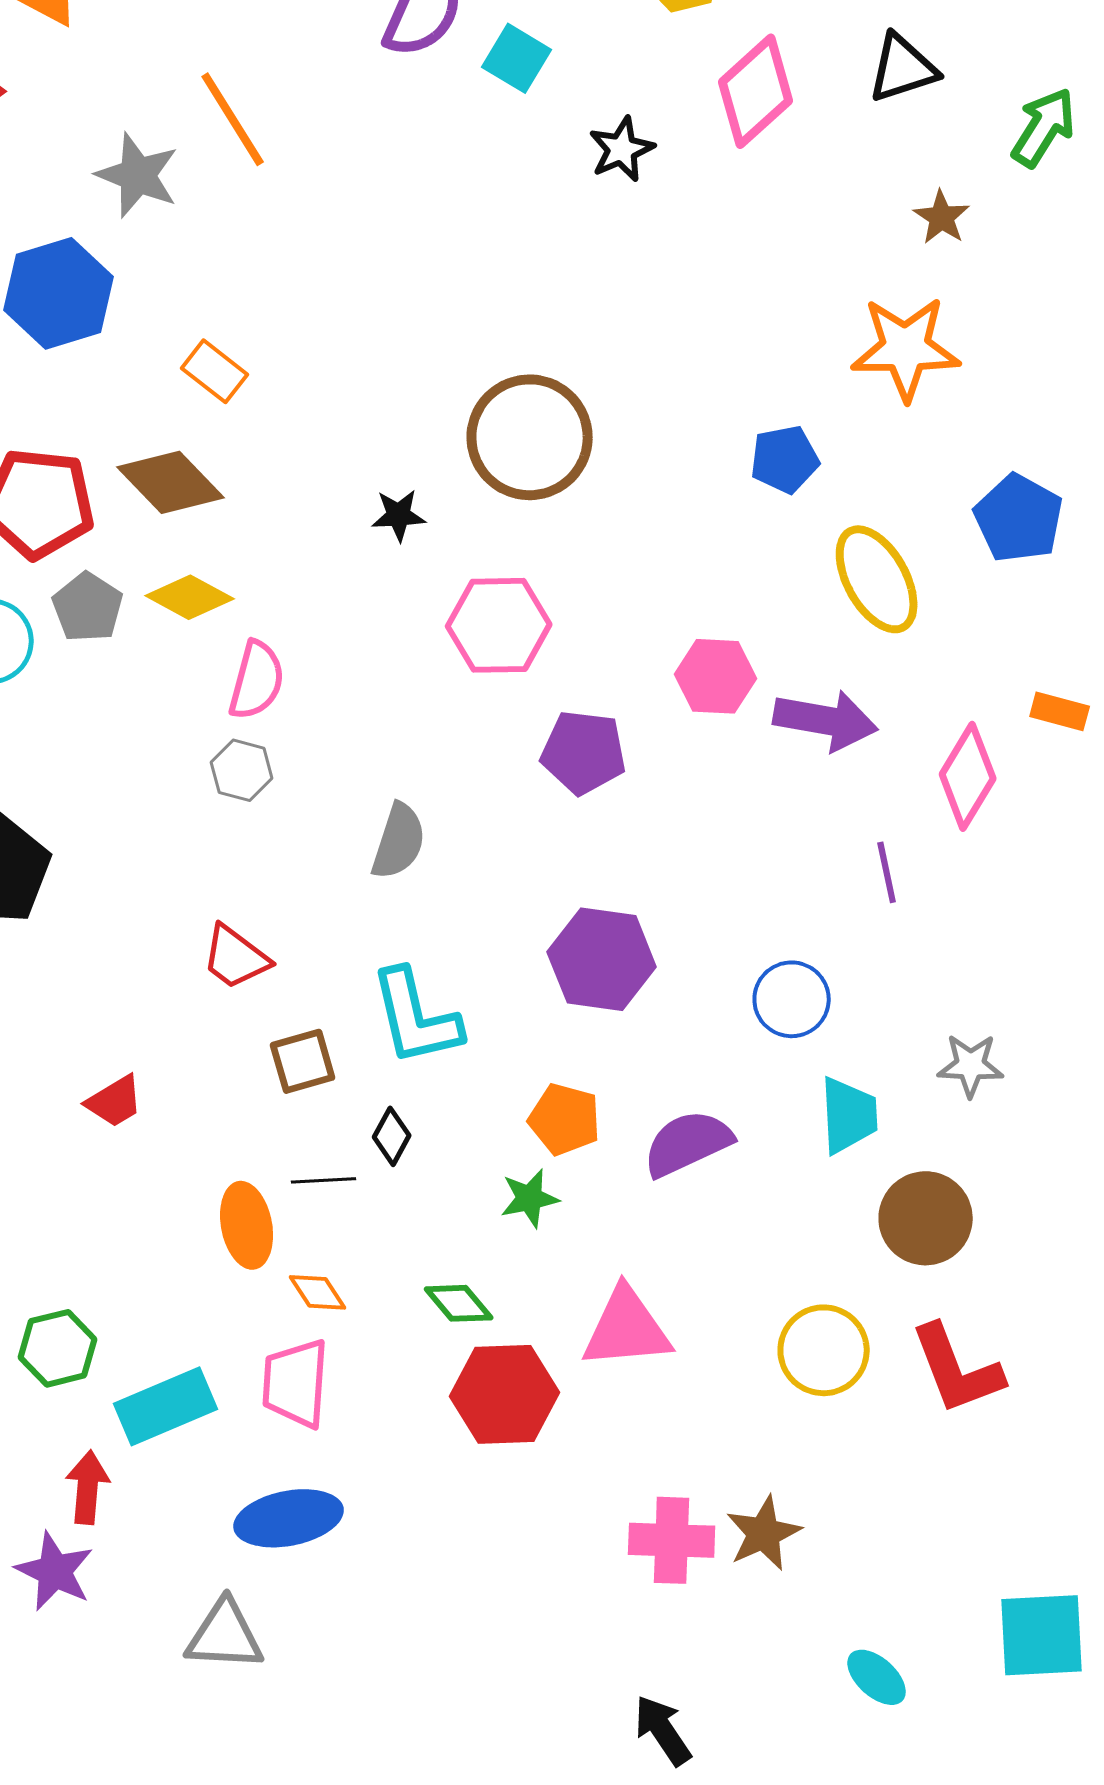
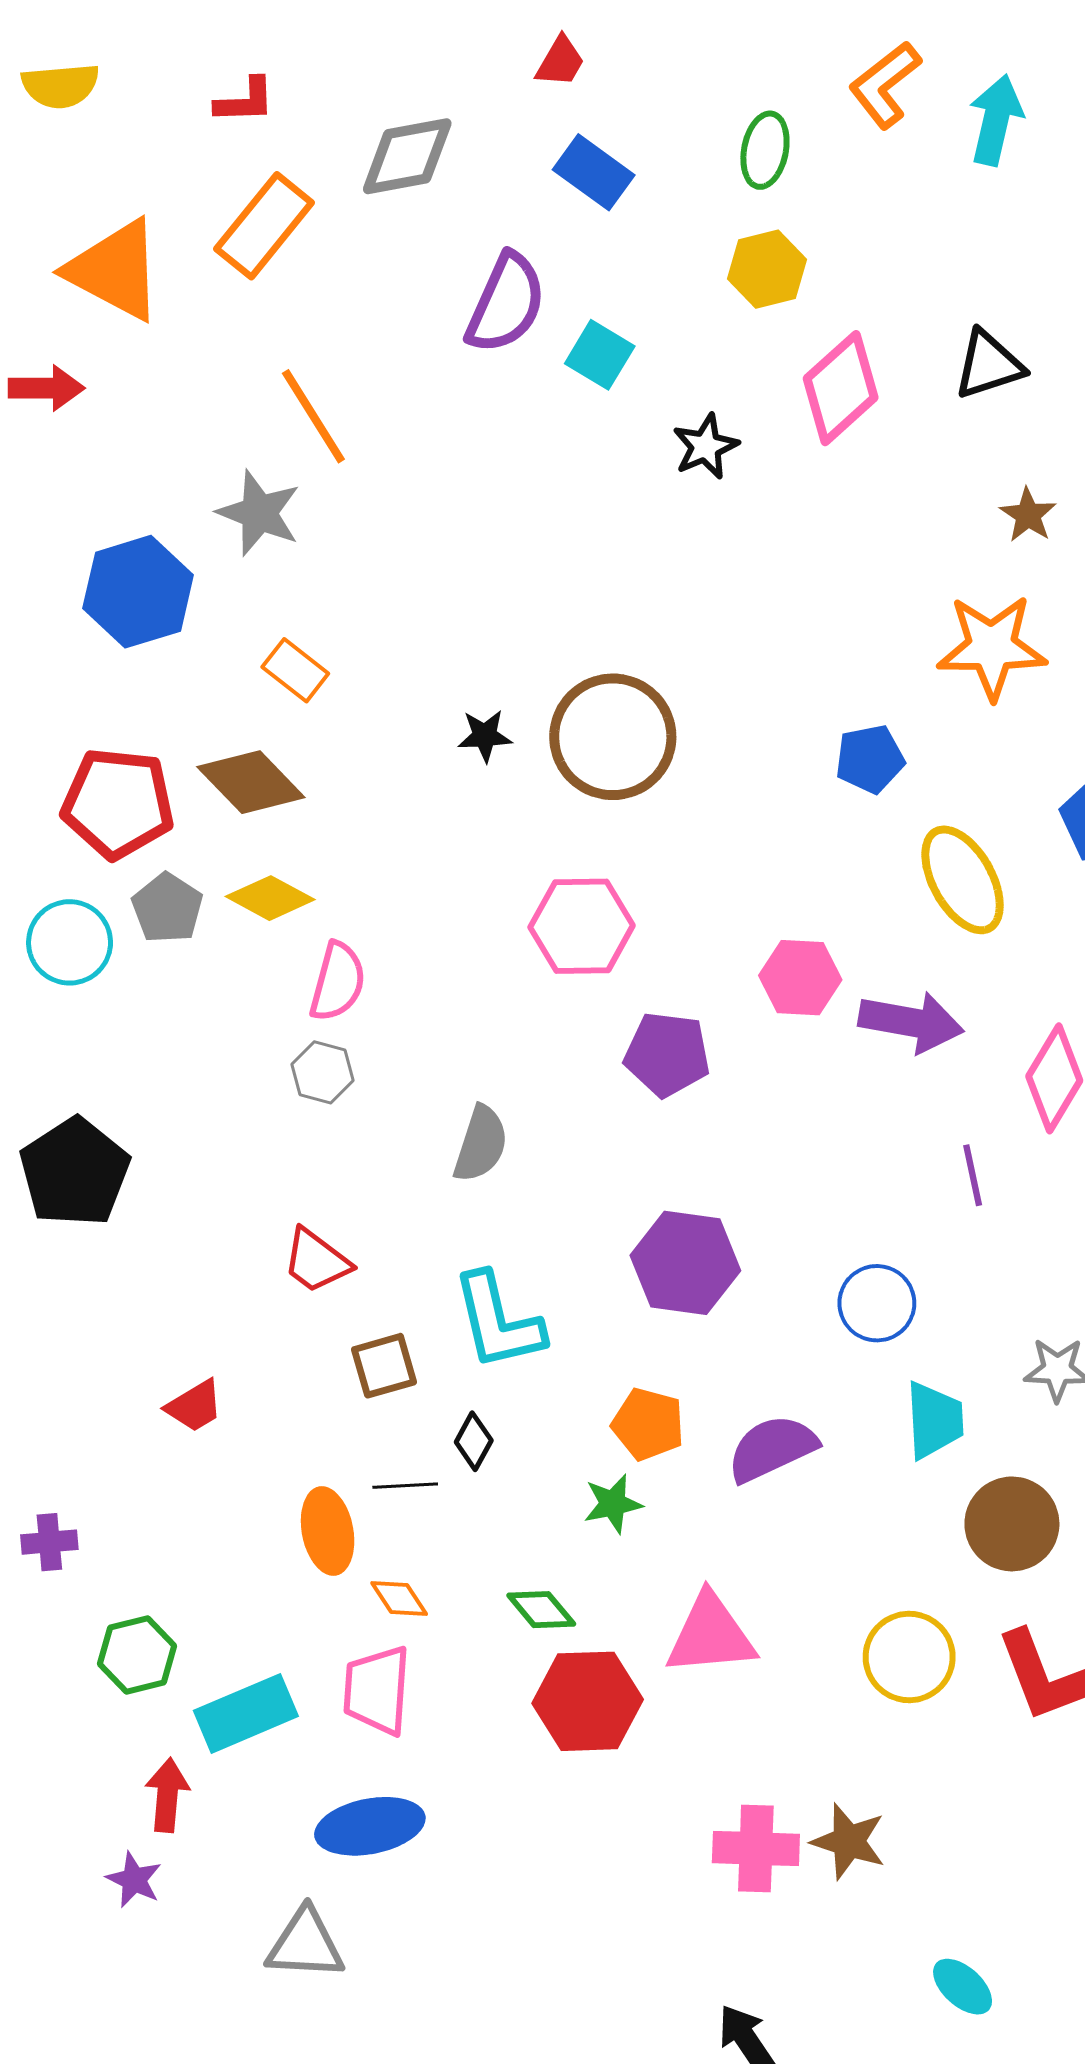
gray star: (138, 175) -> (259, 513), moved
black star: (399, 515) -> (485, 736), moved
brown star: (764, 1533) -> (849, 1841), turned -30
purple star: (55, 1571) -> (134, 1880), size x0.7

